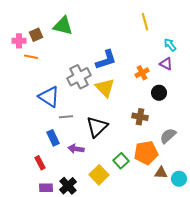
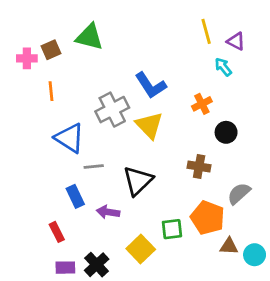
cyan arrow: (170, 45) -> (223, 67), moved
orange line: (31, 57) -> (51, 91), moved, turned 72
blue L-shape: (106, 60) -> (151, 85), turned 75
purple triangle: (166, 64) -> (236, 41), moved
orange pentagon: (146, 153) -> (208, 218), turned 30
green square: (121, 161) -> (172, 229), turned 35

